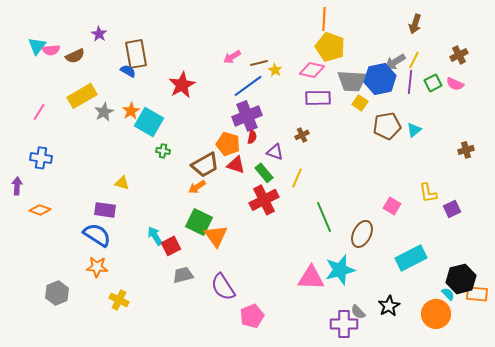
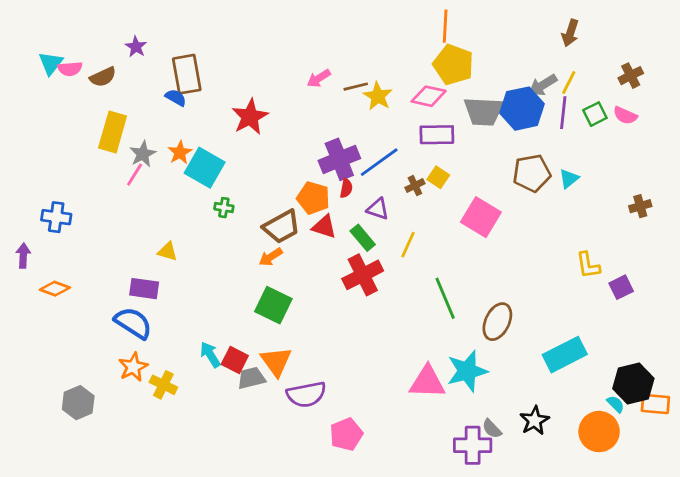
yellow star: (275, 70) -> (378, 96), size x1.5
blue line: (248, 86) -> (379, 162), moved
yellow rectangle: (82, 96) -> (113, 132), turned -44
yellow square: (360, 103) -> (438, 177), moved
pink line: (39, 112) -> (135, 175), moved
pink square: (392, 206) -> (481, 217), moved, size x1.6
cyan arrow: (155, 236) -> (210, 355), moved
orange triangle: (216, 236) -> (276, 361), moved
red square: (171, 246) -> (235, 360), moved, turned -36
orange star: (97, 267) -> (133, 367), turned -30
purple semicircle: (223, 287) -> (306, 394), turned -68
yellow cross: (119, 300) -> (163, 385), moved

